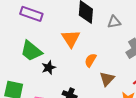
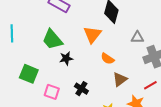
gray triangle: (114, 22) -> (137, 37), moved
orange semicircle: (90, 60) -> (107, 59), turned -96

